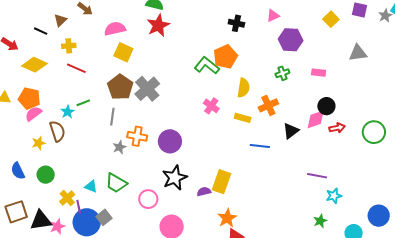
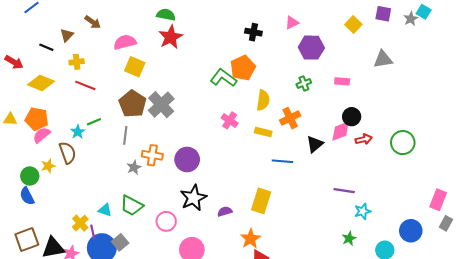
green circle: (46, 175) -> (30, 176), moved
yellow rectangle: (222, 182) -> (261, 201), moved

